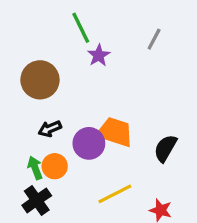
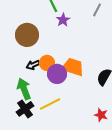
orange circle: (55, 166) -> (47, 63), moved
green arrow: (35, 168) -> (24, 89), size x1.5
yellow line: (115, 194) -> (50, 104), moved

